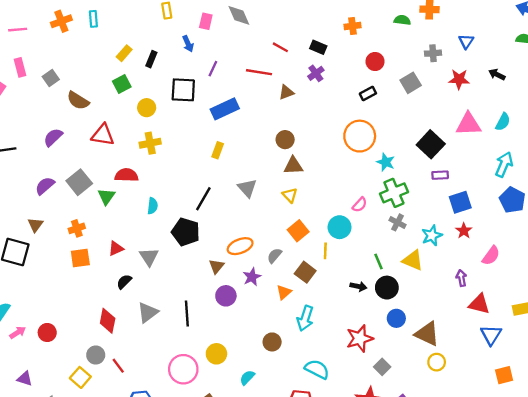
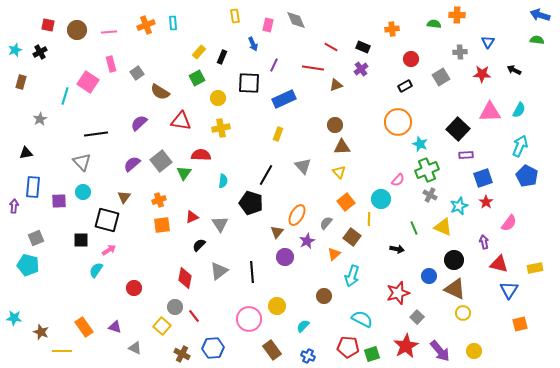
orange ellipse: (240, 246) -> (297, 215), turned -40
black circle: (387, 288) -> (454, 260), moved
pink arrow: (18, 333) -> (109, 250), moved

